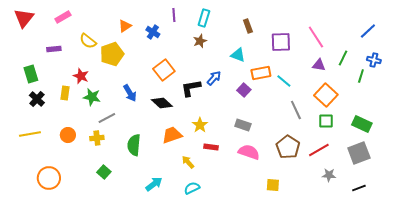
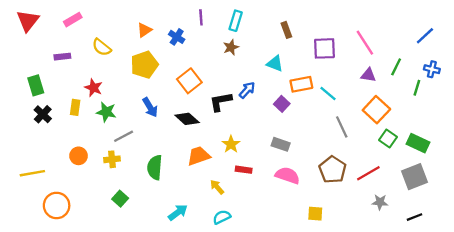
yellow pentagon: (112, 54) -> (144, 65), moved
green square: (326, 121) -> (388, 139), moved, turned 35
yellow line: (30, 134) -> (32, 173), moved

